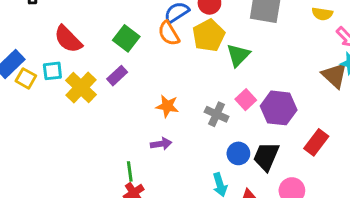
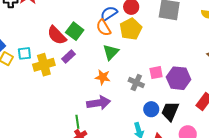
red semicircle: (68, 39) -> (57, 35), moved
green triangle: (238, 55) -> (111, 52), moved
yellow cross: (81, 87) -> (44, 65), turned 30
pink square: (246, 100) -> (156, 73), turned 32
purple arrow: (161, 144) -> (99, 103), size x1.6

